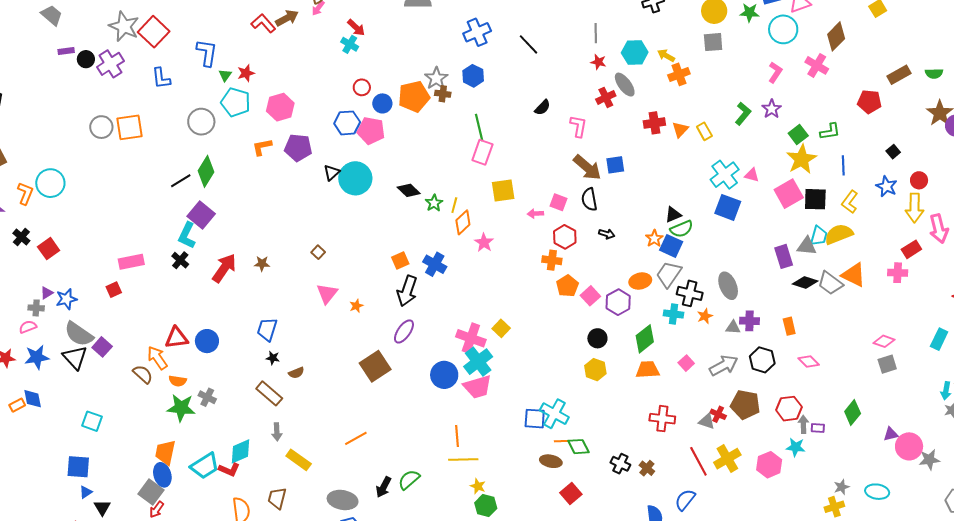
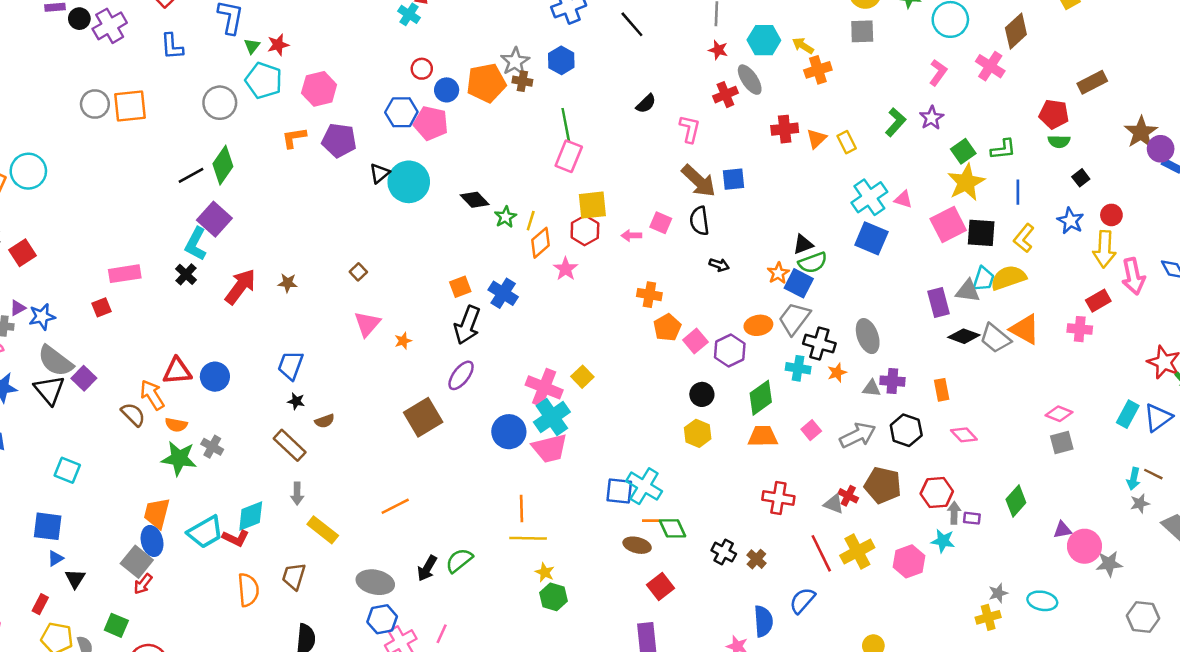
green semicircle: (934, 73) -> (1059, 141), moved
red hexagon: (565, 237) -> (585, 230), moved

